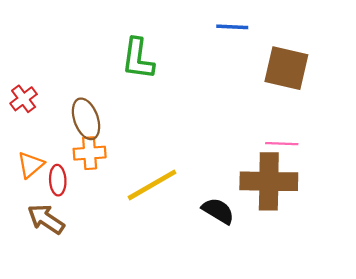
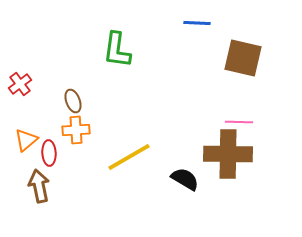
brown ellipse: (86, 119) -> (73, 101), size x0.7
brown arrow: (46, 219) -> (39, 186), turned 44

